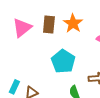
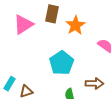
brown rectangle: (49, 25) -> (52, 14), moved

